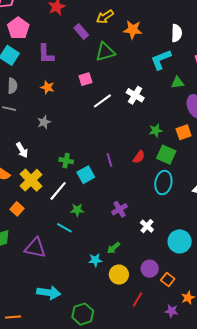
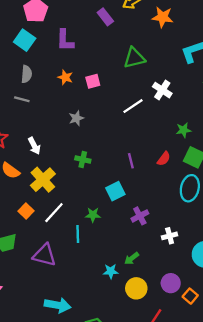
green triangle: (105, 52) -> (134, 58), moved
pink square: (85, 79) -> (93, 81), moved
white line: (102, 101) -> (133, 106), moved
gray star: (44, 122) -> (76, 118), moved
cyan square: (86, 175) -> (115, 191), moved
white line: (58, 191) -> (54, 213), moved
white cross: (147, 226) -> (170, 236), turned 32
cyan line: (64, 228) -> (78, 234), turned 56

